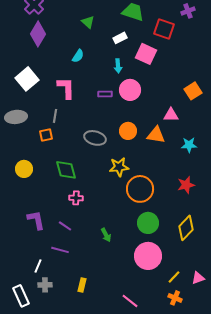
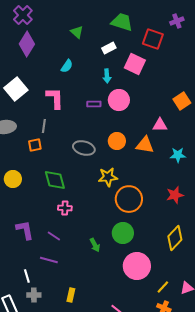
green circle: (148, 223) -> (123, 233), moved
white line: (38, 266) -> (27, 276), turned -40

